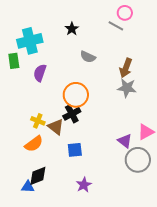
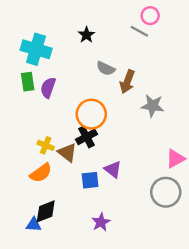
cyan cross: (30, 41) -> (36, 49), turned 30
green rectangle: (14, 61) -> (28, 82), moved
brown arrow: (126, 68) -> (127, 82), moved
purple triangle: (125, 141) -> (113, 169), moved

